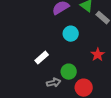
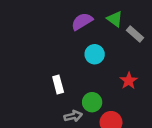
white rectangle: (42, 58) -> (58, 85), turned -64

